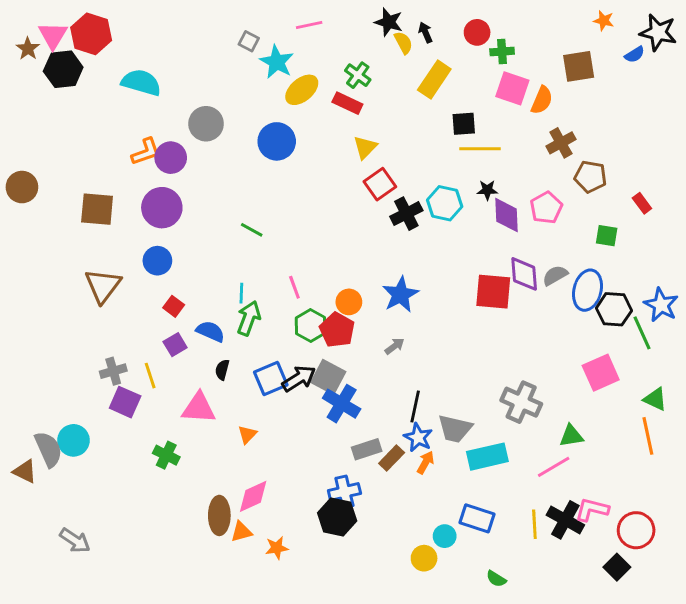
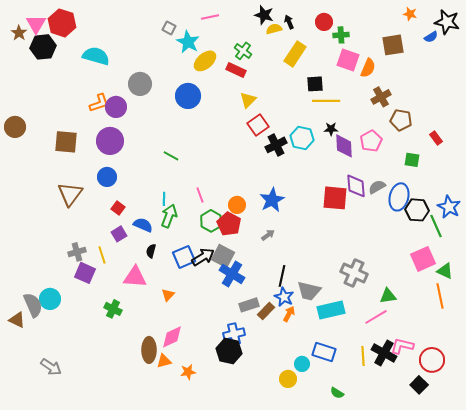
yellow semicircle: (403, 43) -> (274, 29), turned -77
pink square: (601, 373) -> (423, 259), moved

